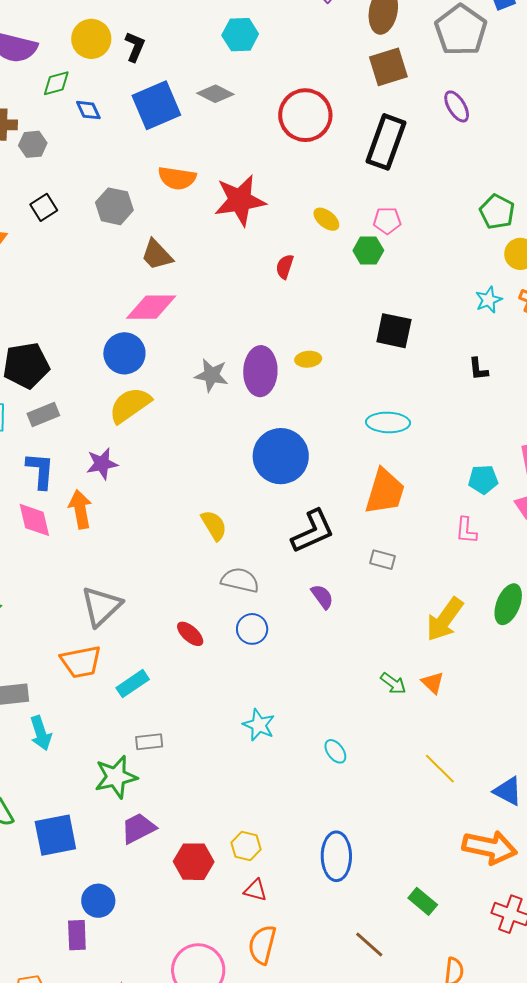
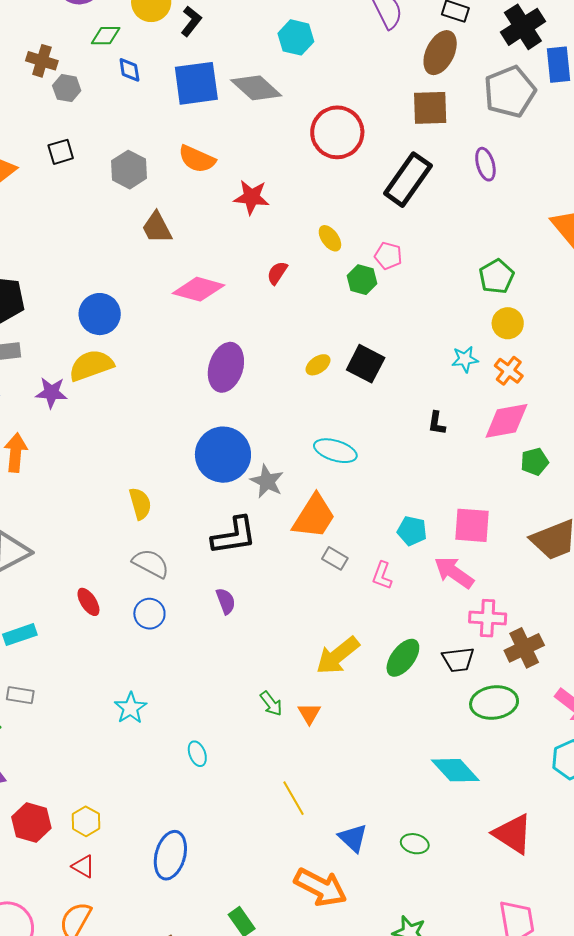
gray diamond: (215, 94) -> (256, 88), size x1.4
red star: (240, 200) -> (251, 197), size x0.7
pink diamond: (151, 307) -> (199, 289), moved
yellow ellipse: (308, 359) -> (318, 365), moved, turned -45
gray star: (211, 375) -> (267, 481), moved
purple star: (102, 464) -> (51, 393), moved
gray rectangle: (383, 560) -> (335, 558), moved

